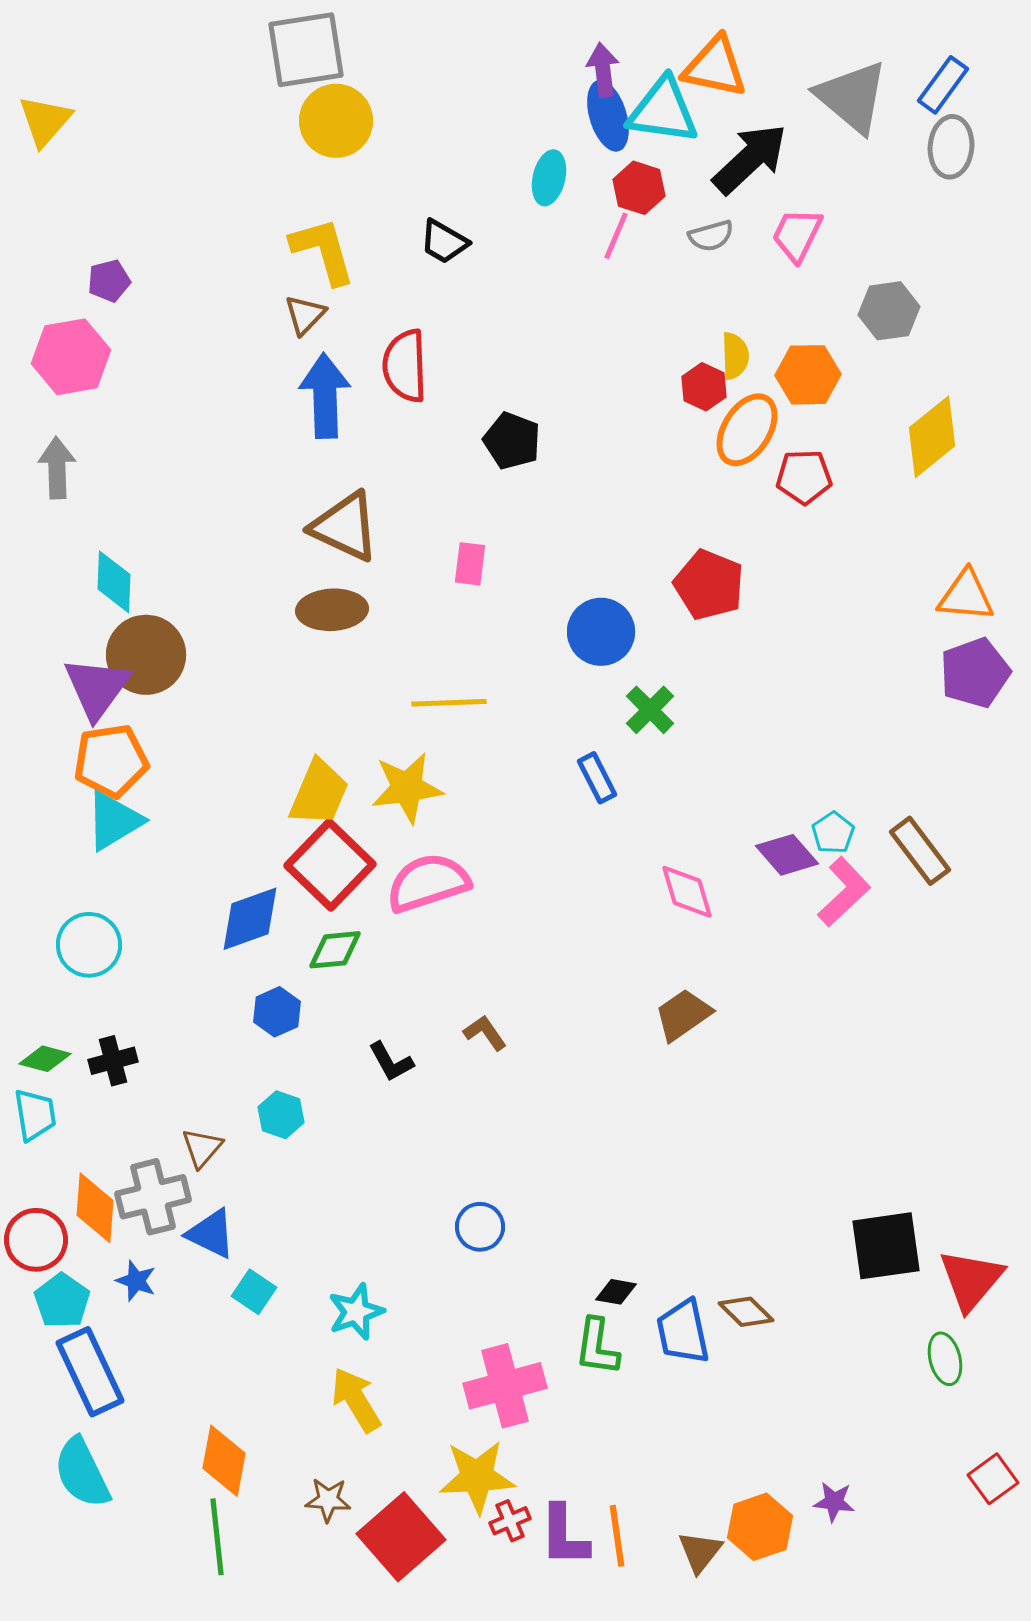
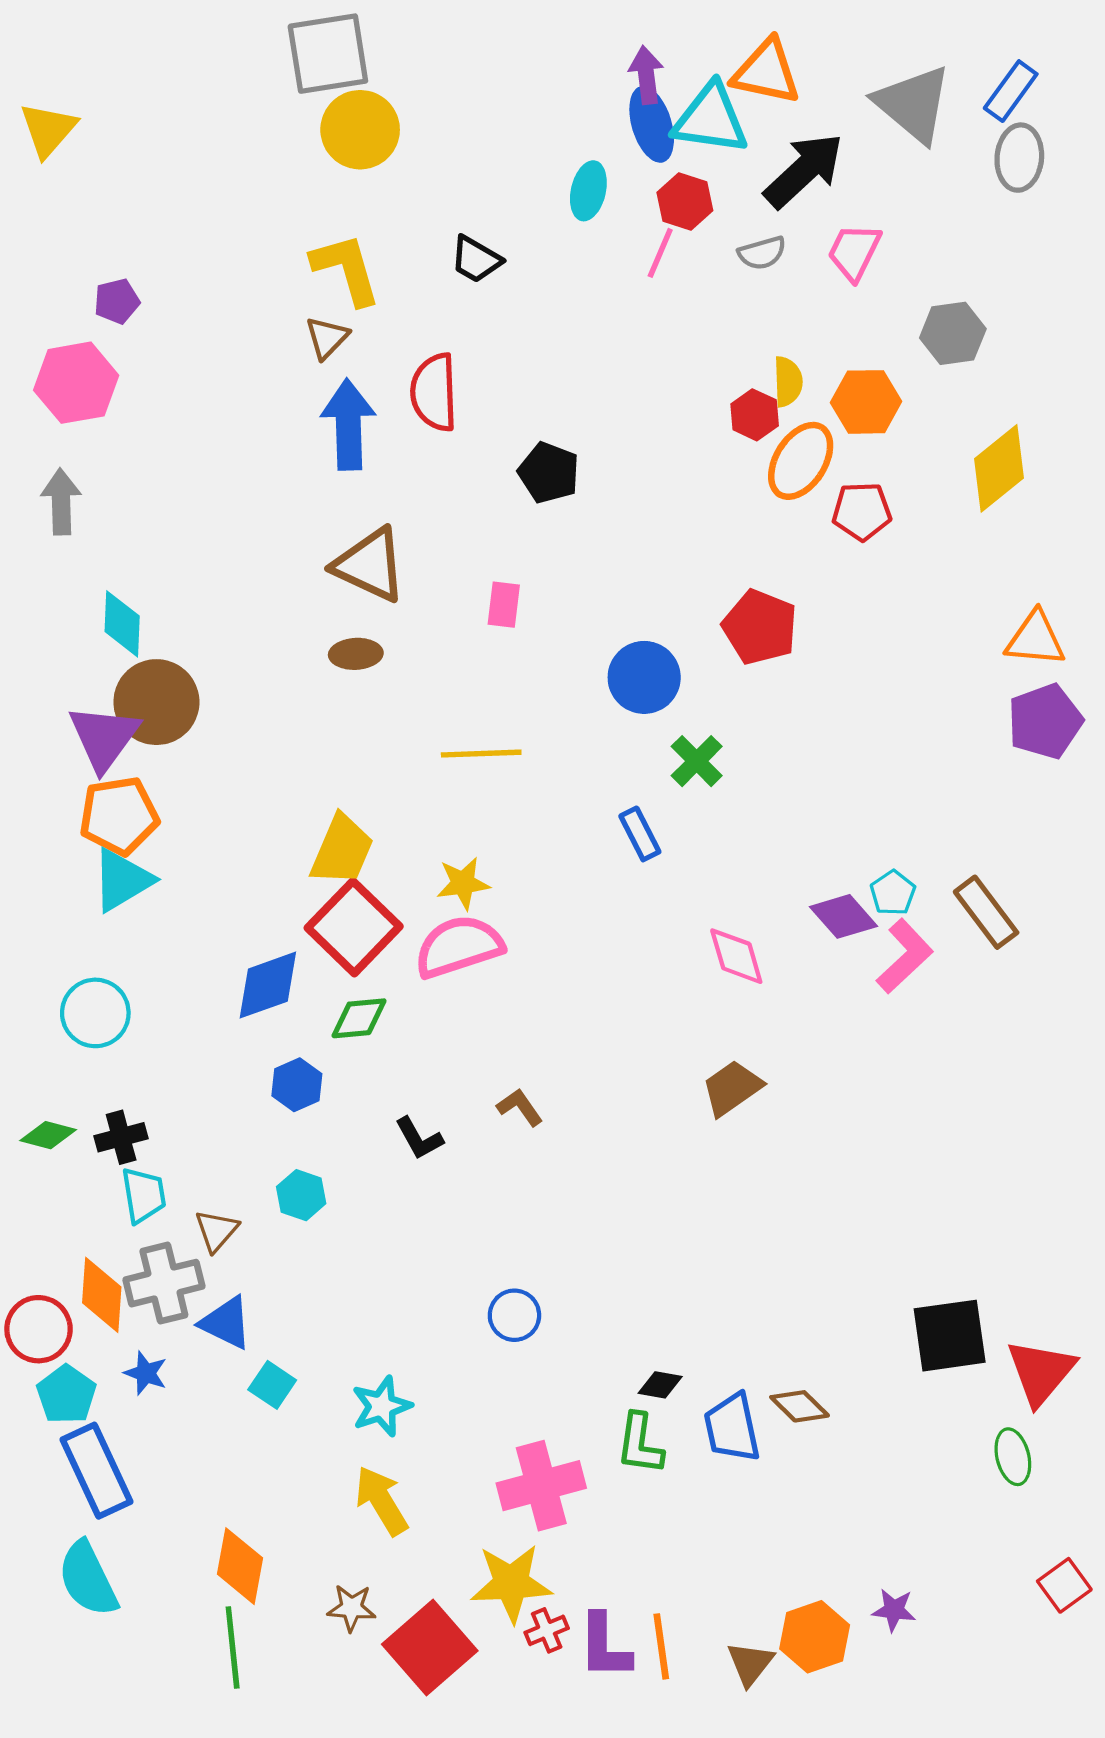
brown ellipse: (332, 610) -> (356, 654), size x0.7
yellow star: (407, 788) -> (463, 883), moved, size x0.7
cyan trapezoid: (35, 1115) -> (144, 1195), moved

